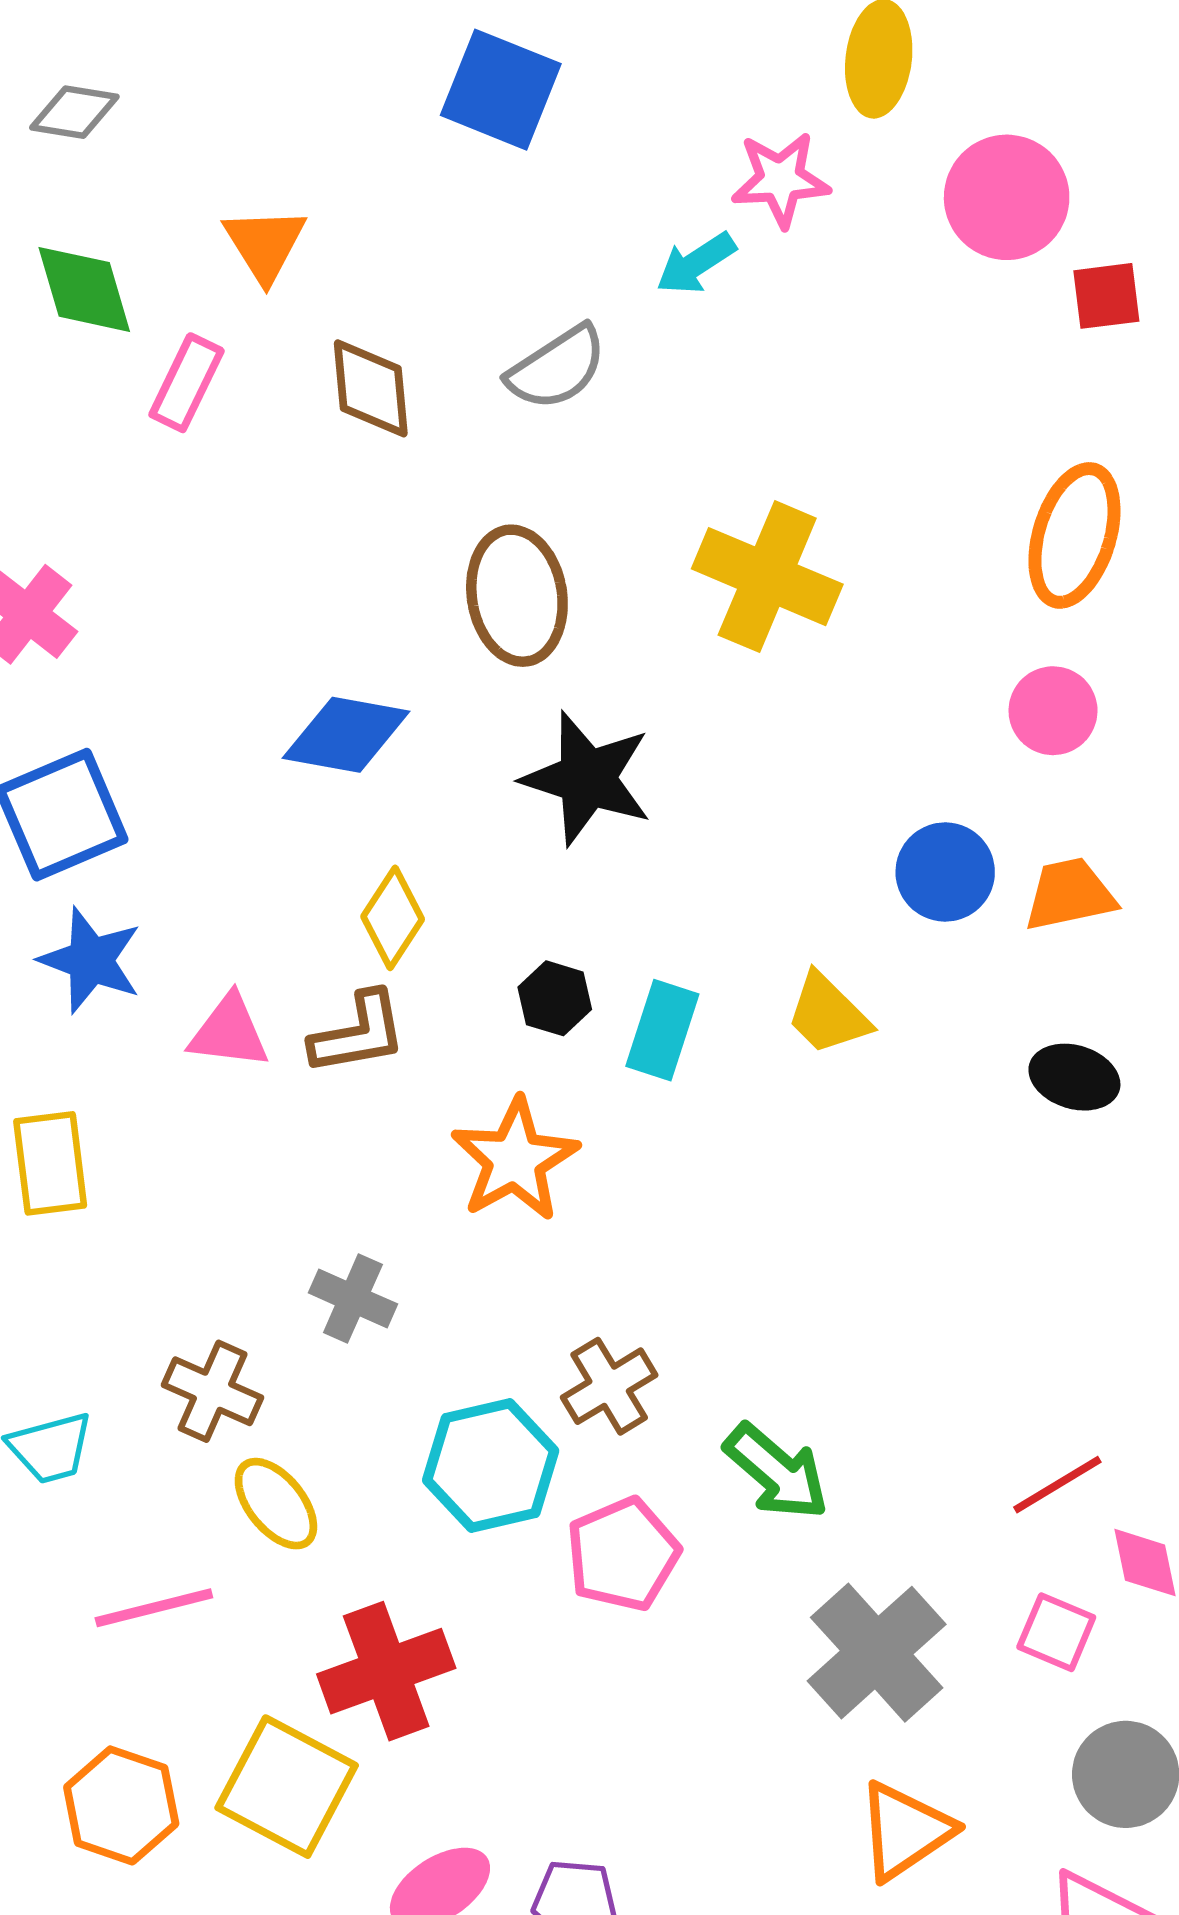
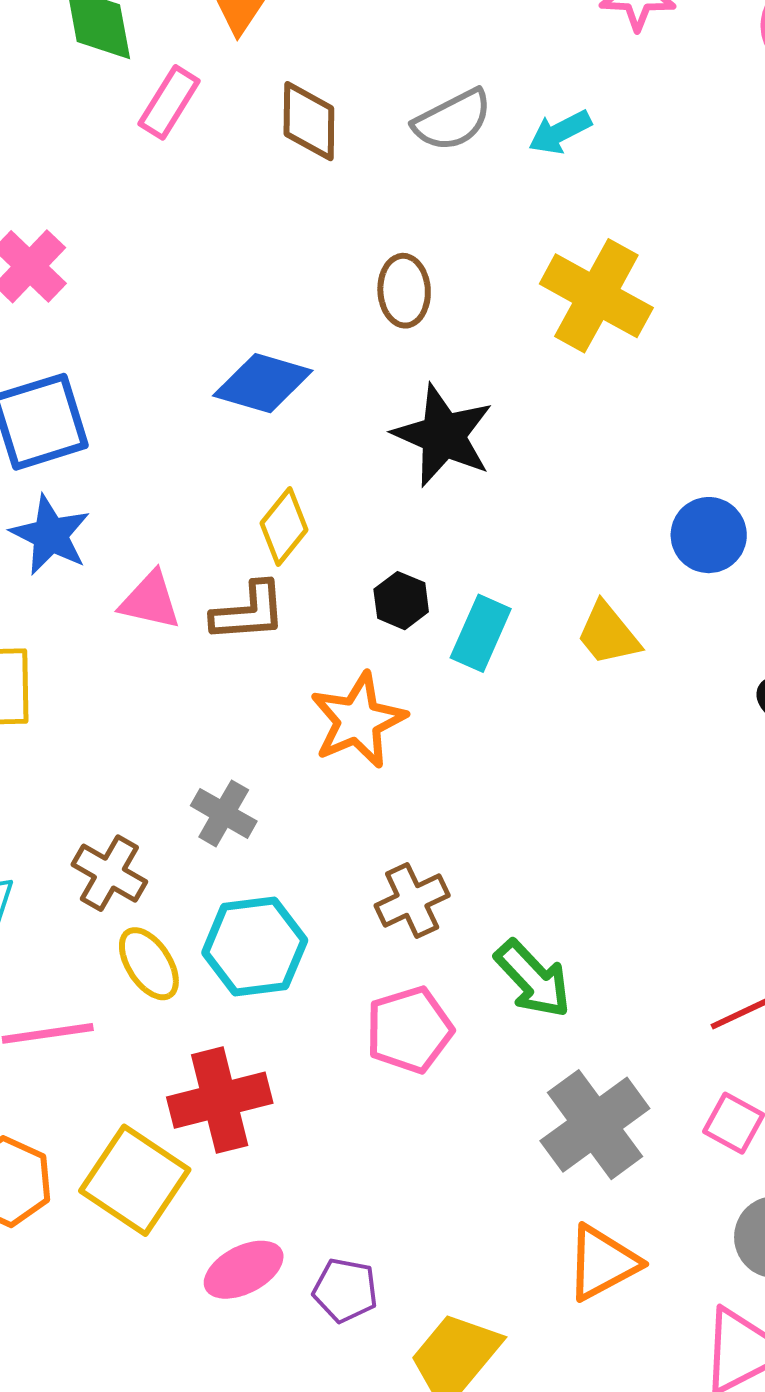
cyan arrow: (696, 263) -> (560, 132), moved
brown ellipse: (517, 596) -> (404, 291), size x0.7
cyan hexagon: (491, 1466) -> (255, 946), moved

